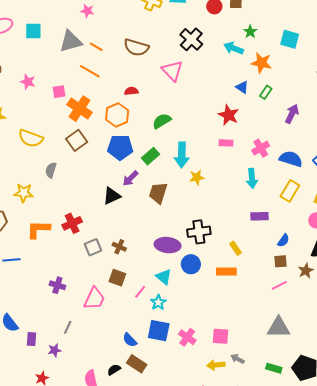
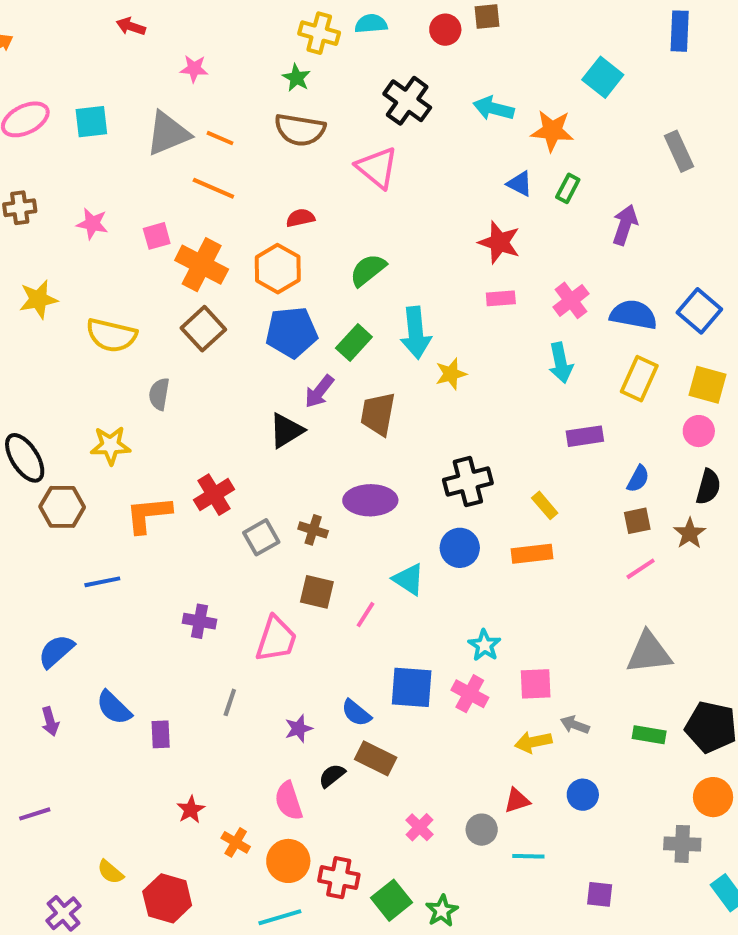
green star: (250, 32) -> (296, 78), moved
cyan square: (290, 39) -> (603, 77), turned 30
purple ellipse: (168, 245) -> (370, 500), moved
cyan star: (158, 302) -> (484, 645), moved
purple star: (55, 350) -> (299, 729), moved

